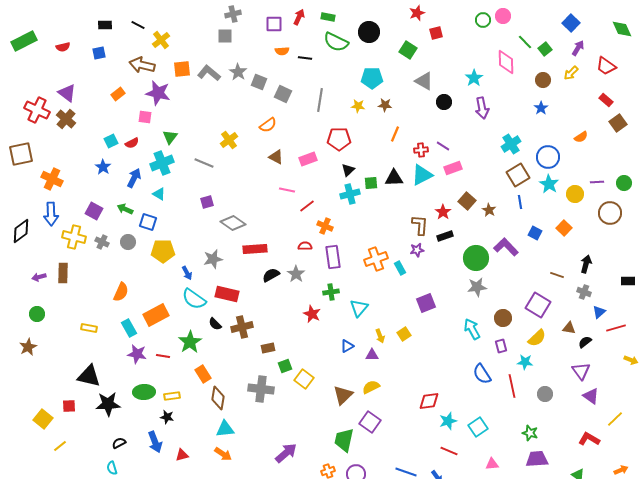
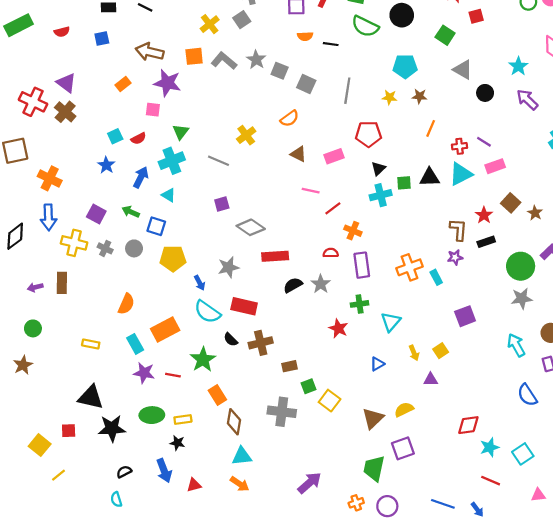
gray square: (225, 36) -> (242, 20), turned -35
yellow cross: (161, 40) -> (210, 24), moved
purple arrow: (482, 108) -> (527, 100), turned 145
purple triangle: (372, 355) -> (431, 380), moved
purple square: (370, 422) -> (403, 448), turned 35

